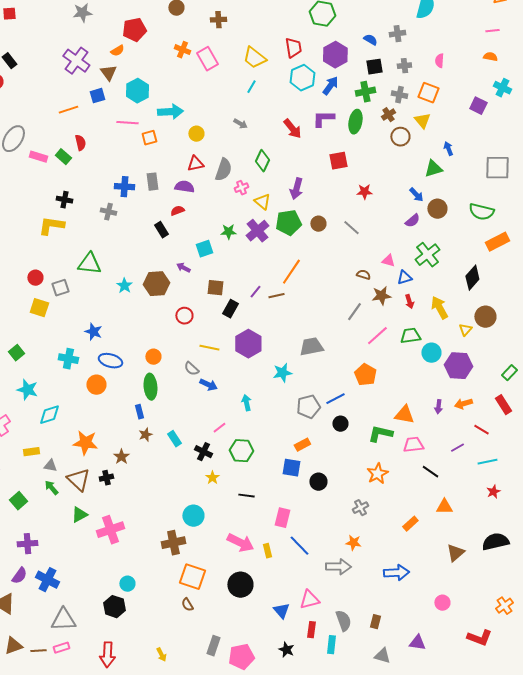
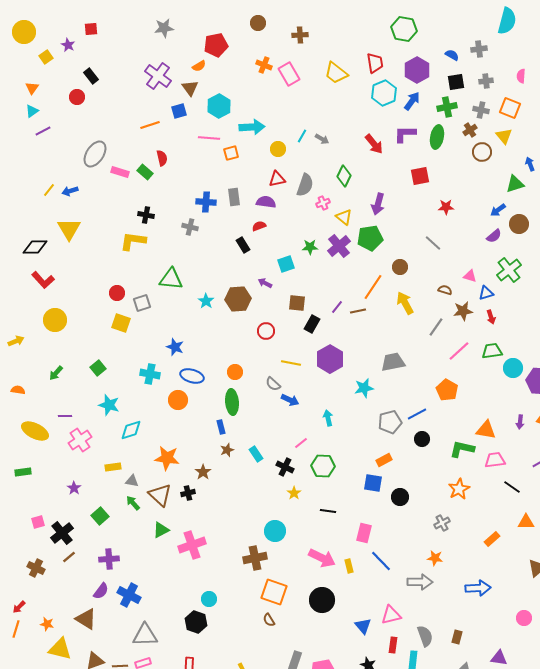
cyan line: (251, 87) -> (302, 136), moved
blue arrow: (416, 195) -> (498, 210), turned 98
brown circle: (318, 224) -> (400, 267), moved
yellow arrow: (439, 308) -> (405, 303), moved

